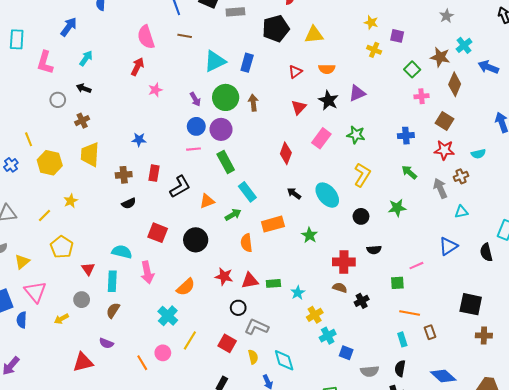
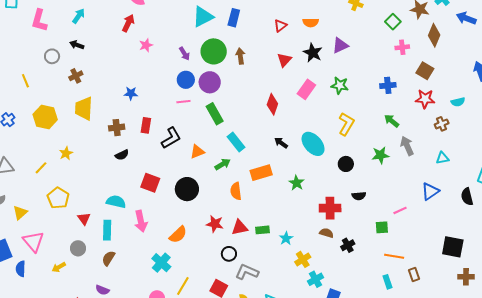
yellow line: (29, 139) -> (25, 81), moved
gray arrow: (440, 188) -> (407, 146), moved

